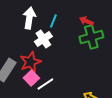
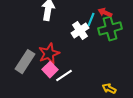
cyan line: (53, 21) -> (91, 20), moved
white cross: (43, 39) -> (80, 31), moved

